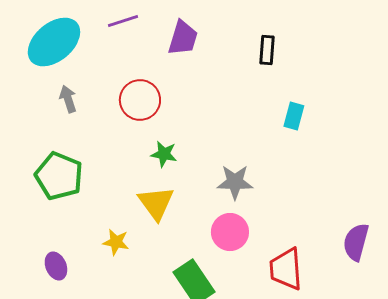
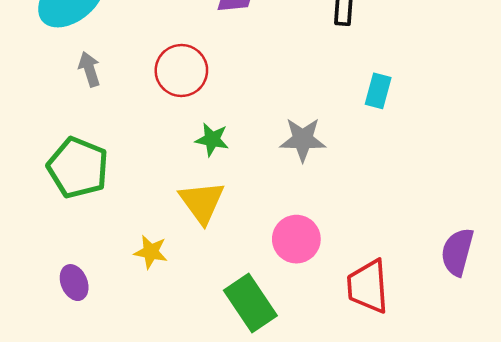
gray star: (235, 182) -> (303, 139), moved

